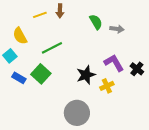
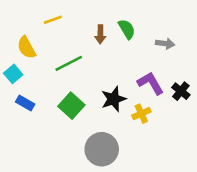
brown arrow: (60, 11) -> (100, 34), moved
gray arrow: (117, 29) -> (165, 44), moved
green square: (41, 74) -> (71, 106), moved

